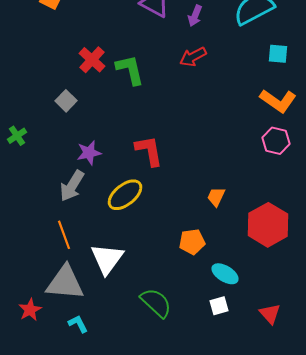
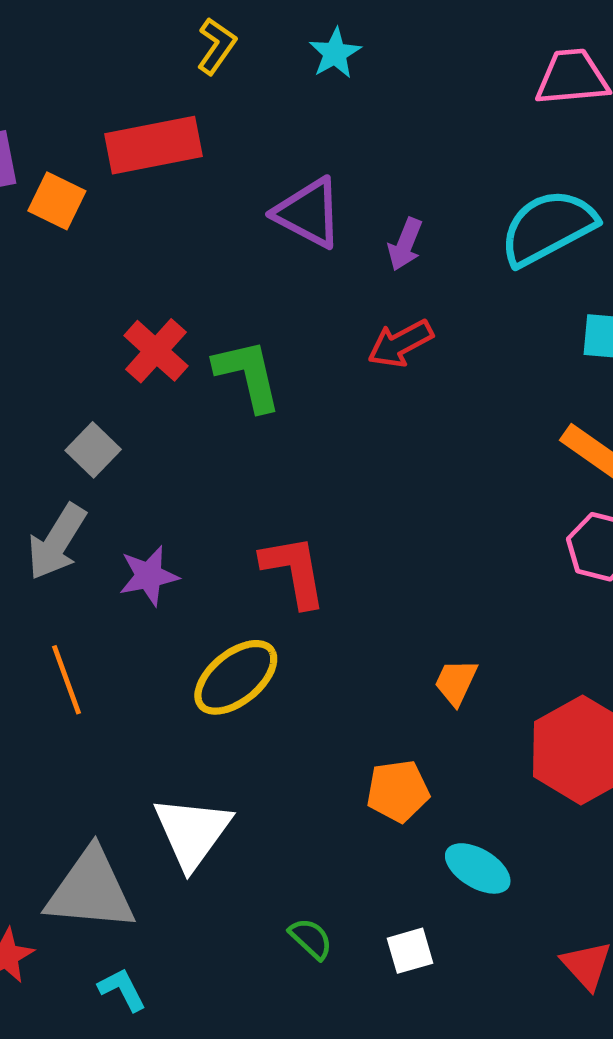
gray arrow: (72, 186) -> (57, 542), moved
orange line: (64, 235) -> (66, 680), moved
green semicircle: (156, 303) -> (311, 939), size x0.6
white square: (219, 306) -> (410, 951), moved

